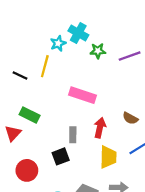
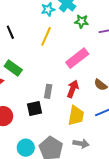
yellow line: (45, 66) -> (46, 36), moved
black line: (20, 76) -> (10, 32), turned 32
pink rectangle: (82, 95) -> (77, 58), moved, turned -65

